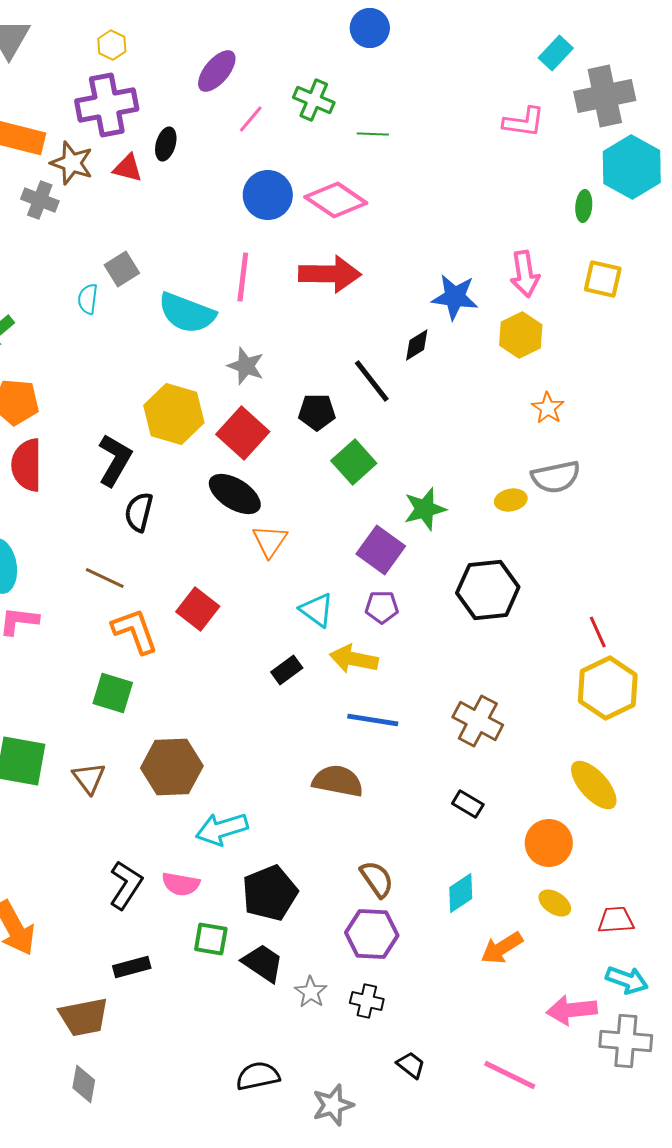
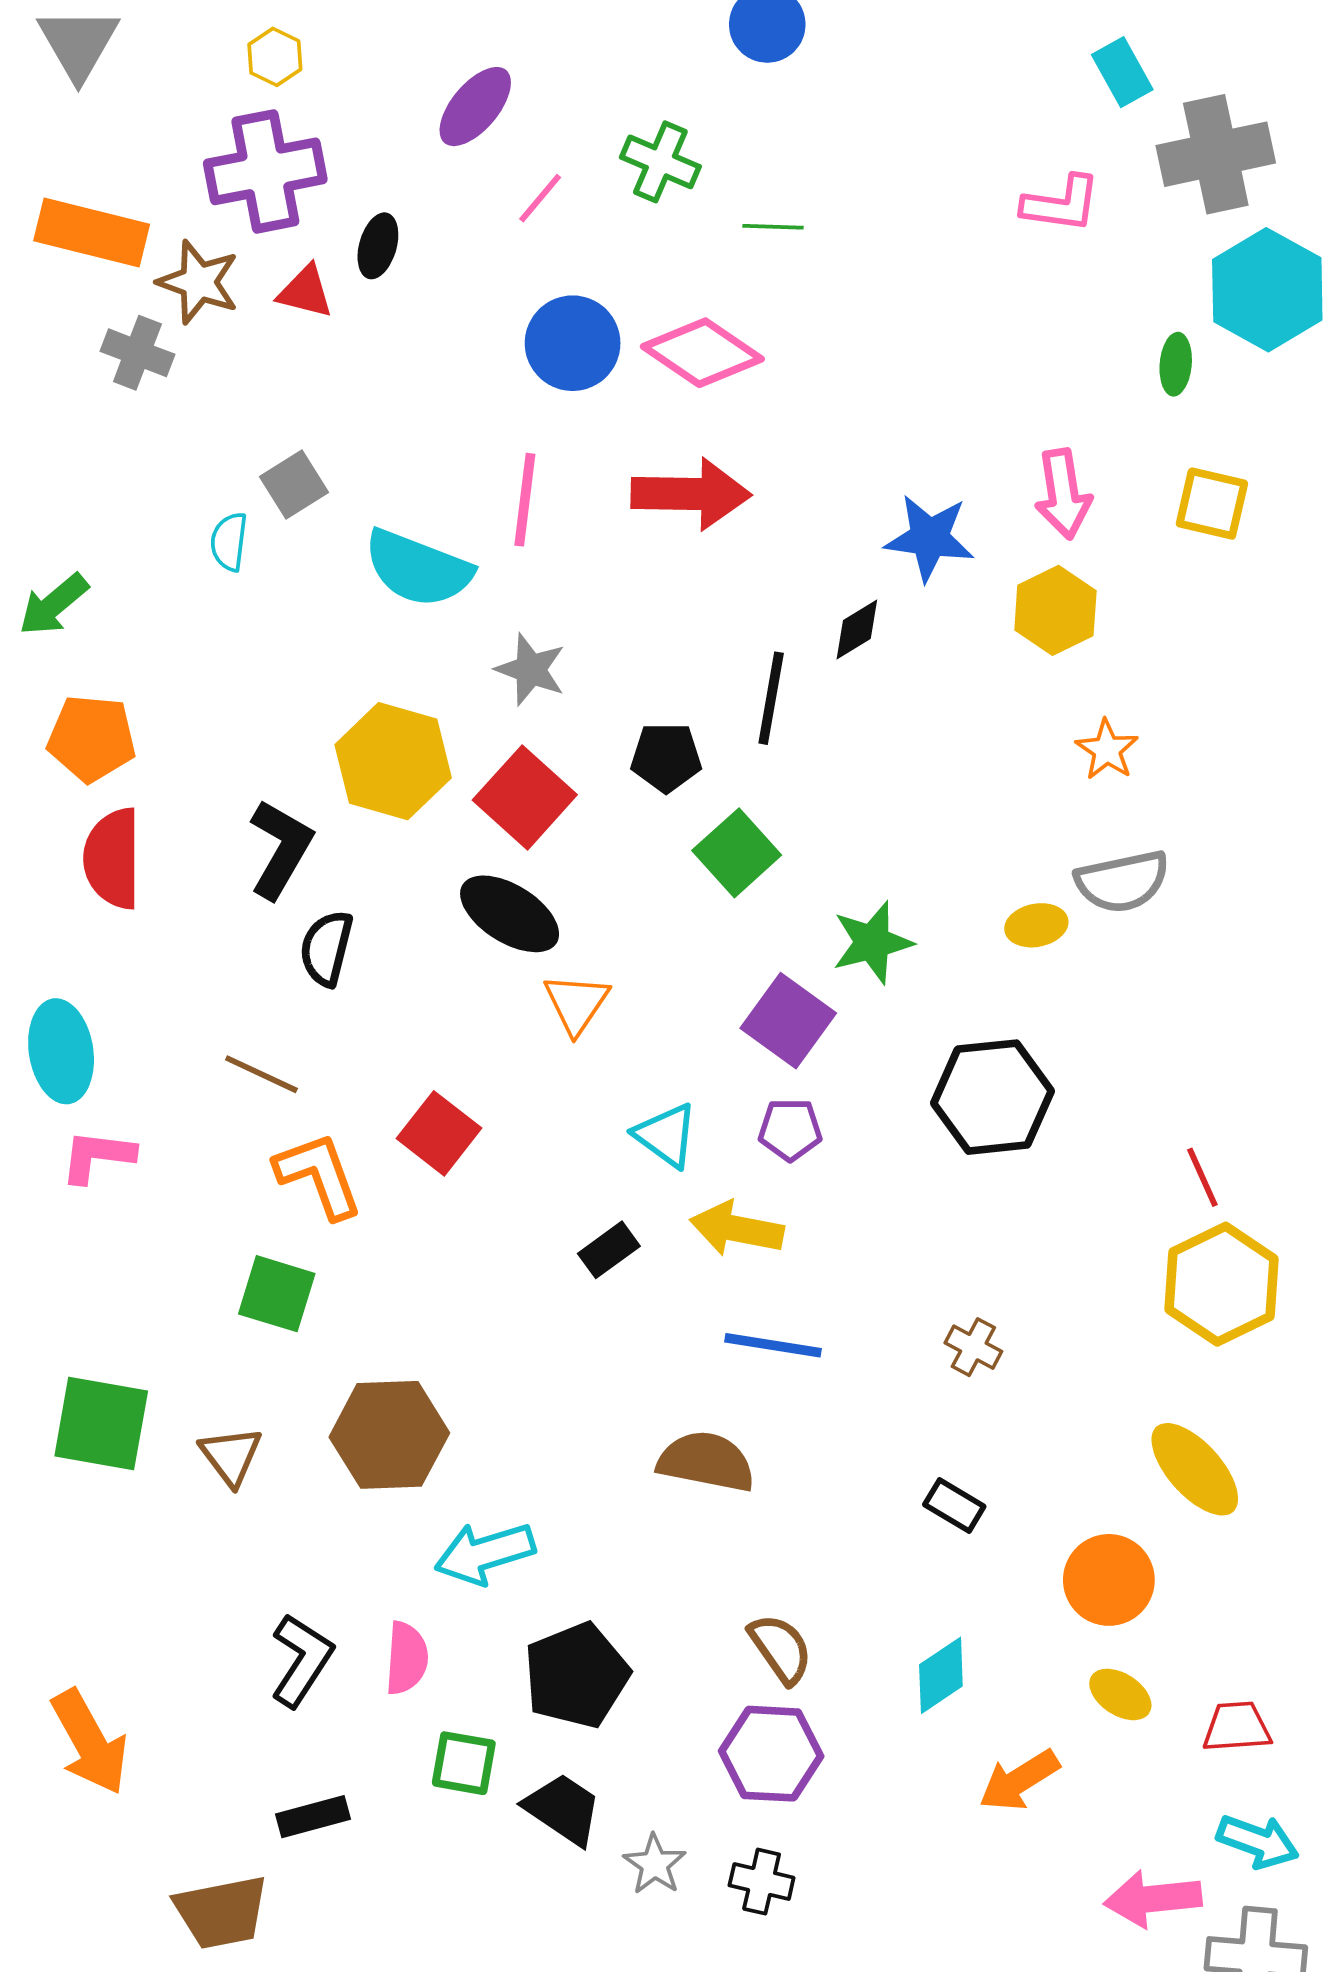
cyan rectangle: (556, 53) -> (1122, 72), turned -72
black line: (372, 381) -> (771, 698), turned 48
brown cross: (478, 721) -> (973, 1347), size x0.6
pink semicircle: (181, 884) -> (407, 1658), turned -96

